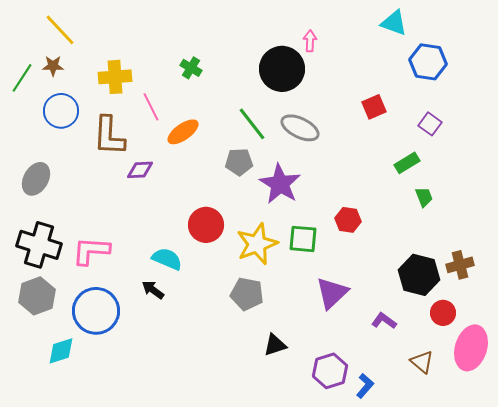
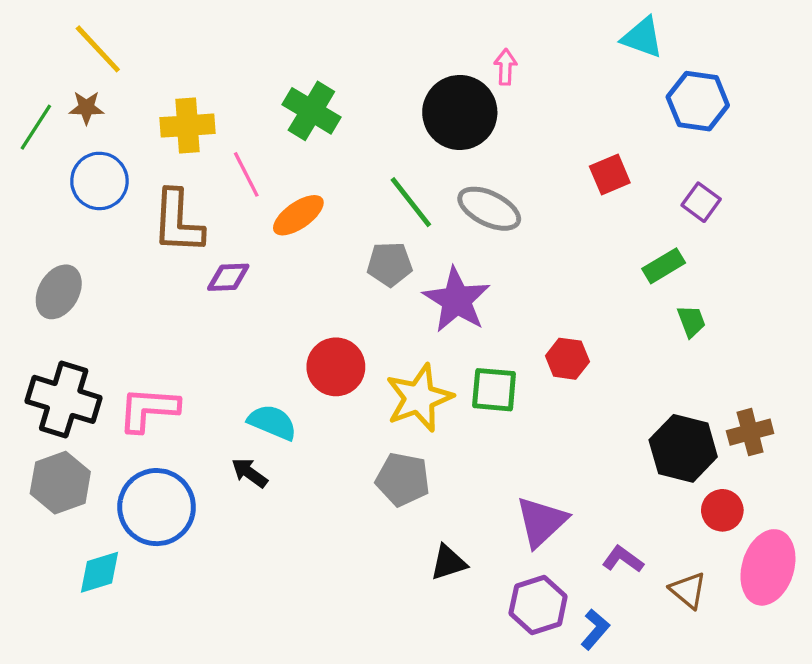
green cross: (191, 68) -> (311, 111), size x1.6
purple triangle: (332, 293) -> (541, 522), moved
purple L-shape: (384, 321) -> (623, 559), moved

